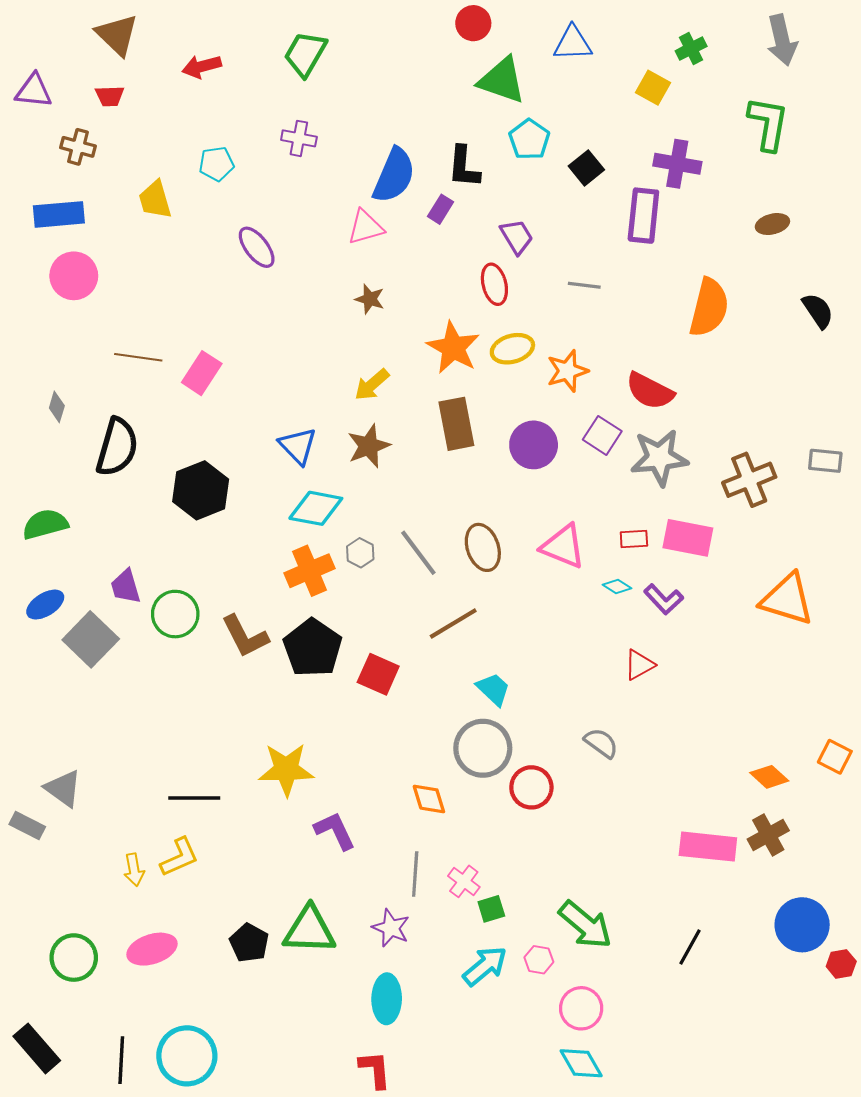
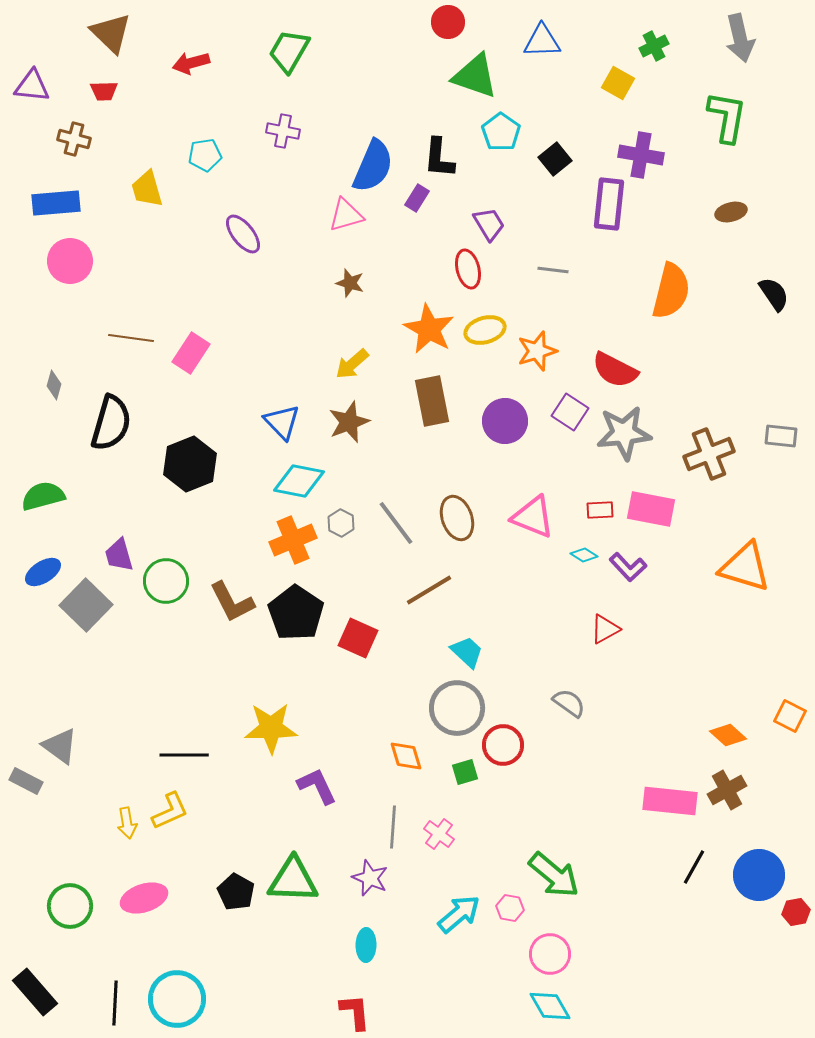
green square: (491, 909) -> (465, 772), moved
black line: (690, 947) -> (694, 867), moved
cyan ellipse: (387, 999) -> (366, 945), size x0.7

